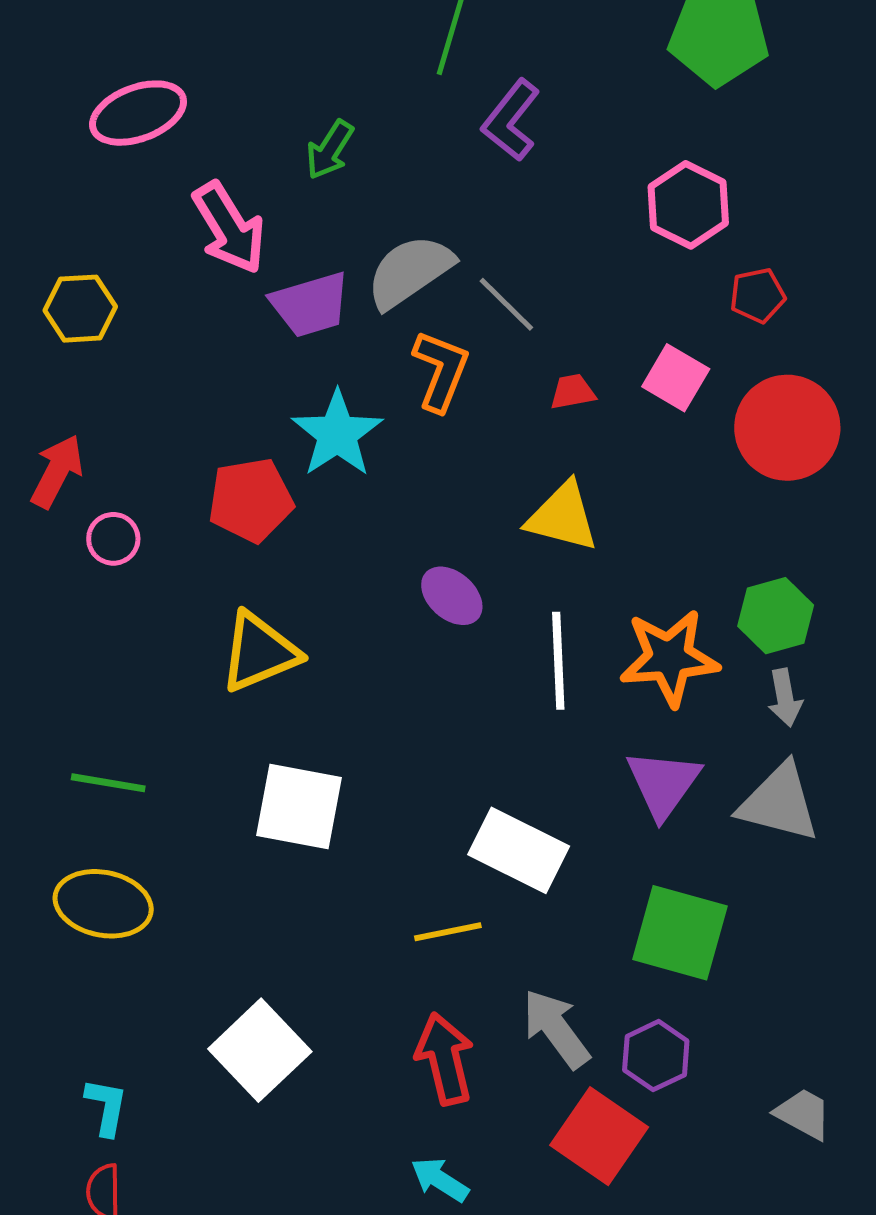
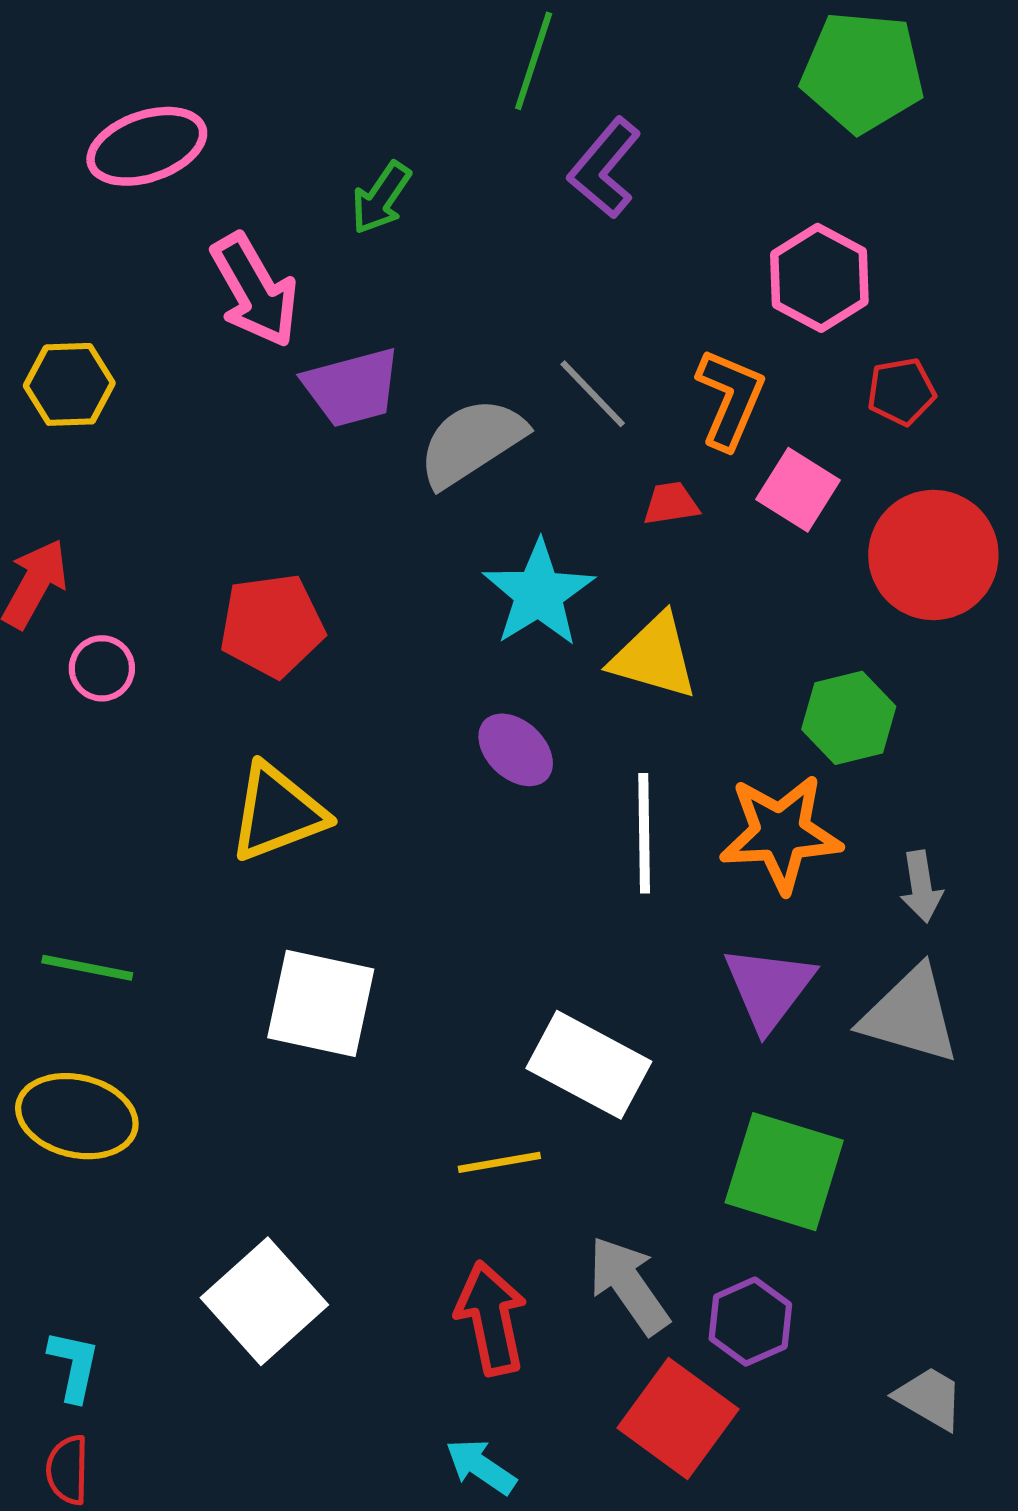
gray semicircle: (410, 271) -> (472, 442), moved
orange L-shape: (441, 371) -> (730, 399), moved
cyan star: (337, 434) -> (539, 593), moved
green hexagon: (776, 616) -> (849, 718), moved

